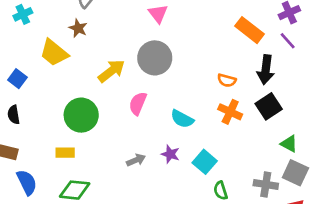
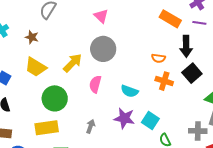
brown star: (78, 28) -> (32, 37), moved
purple line: (288, 41) -> (199, 23), turned -32
yellow trapezoid: (54, 53) -> (36, 67), moved
yellow rectangle: (65, 153) -> (47, 128), size x1.6
purple star: (170, 154) -> (124, 118), size x1.5
gray arrow: (136, 160) -> (91, 126), moved, turned -40

